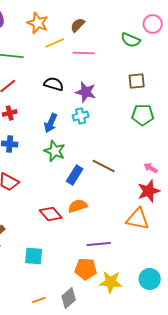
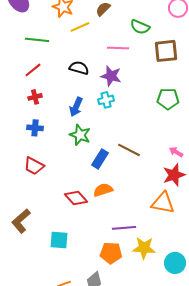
green semicircle: (131, 40) -> (140, 27), moved
pink line: (84, 53) -> (118, 48), moved
brown square: (137, 81) -> (166, 51), moved, size x1.4
yellow star: (111, 282) -> (144, 248), moved

